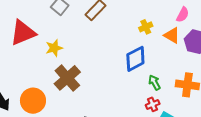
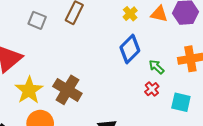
yellow star: (54, 48) -> (29, 90), moved, size x1.5
red cross: (153, 104) -> (152, 89), moved

